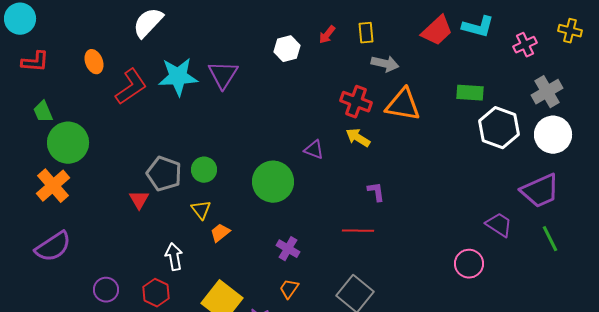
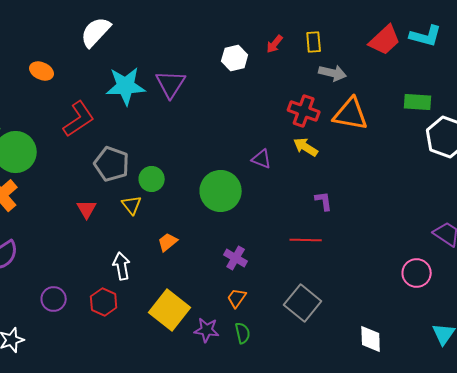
orange ellipse: (94, 62) -> (42, 71), turned -45
red L-shape: (131, 87) -> (79, 119), moved
gray pentagon: (164, 174) -> (112, 164), moved
yellow triangle: (201, 210) -> (132, 205), moved

